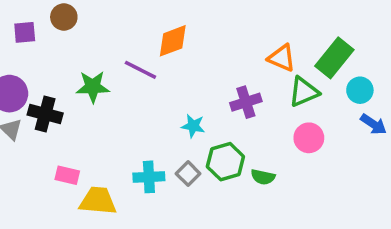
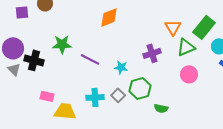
orange triangle: (282, 58) -> (173, 27), turned 36
purple line: (140, 70) -> (90, 59), moved
green semicircle: (263, 177) -> (161, 108), moved

